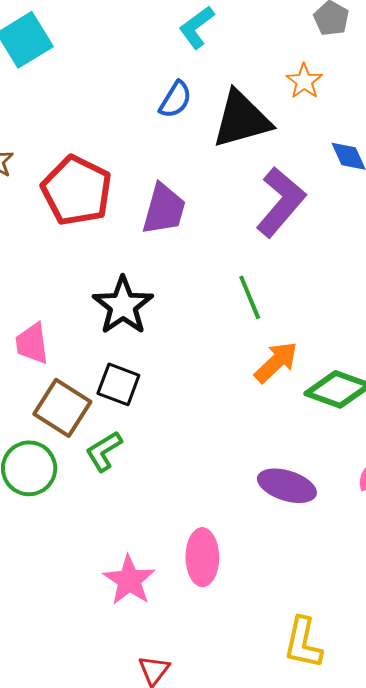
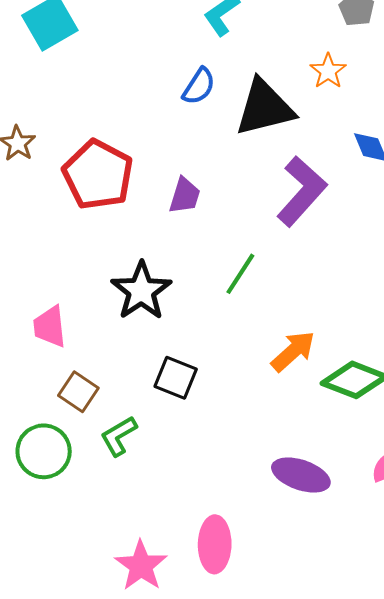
purple trapezoid: (164, 209) -> (185, 196), size x0.7
green line: (250, 297) -> (240, 274), moved, turned 54
black square: (118, 384) -> (176, 378), moved
brown square: (62, 408) -> (78, 392), size x0.7

